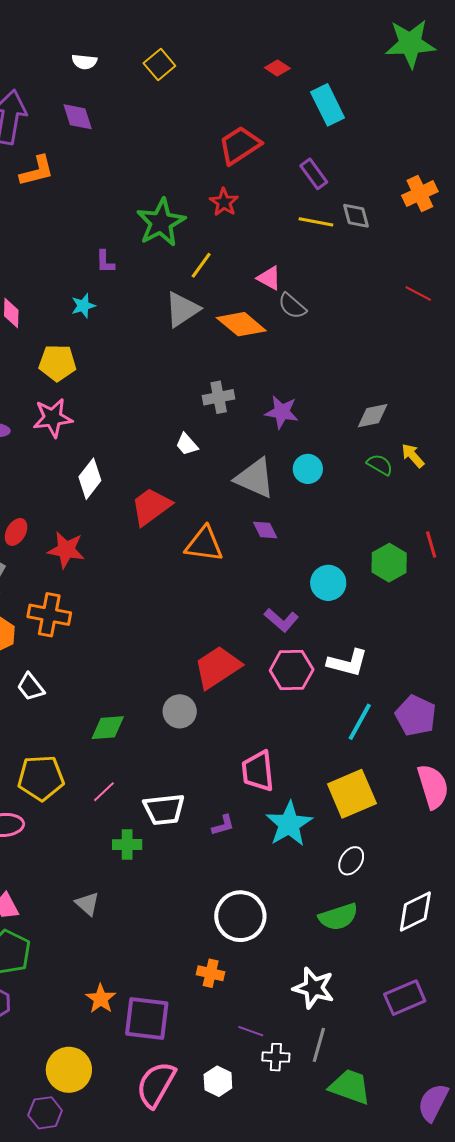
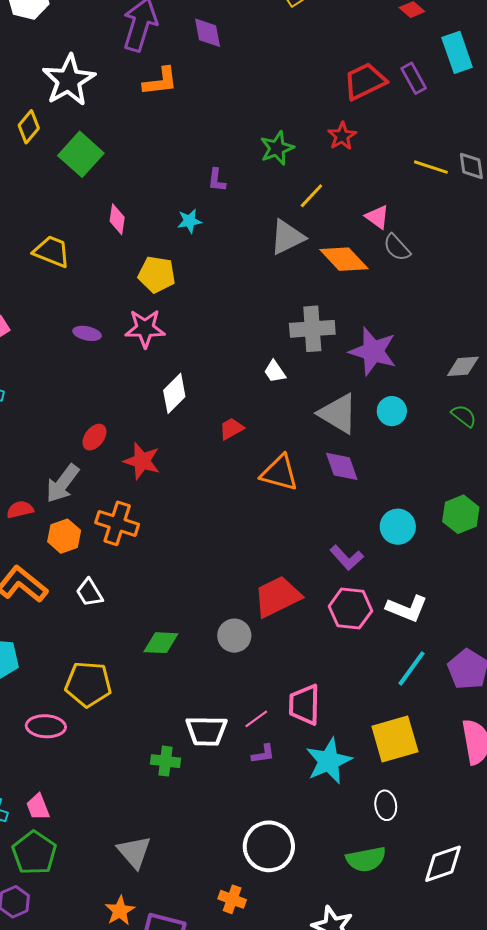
purple rectangle: (314, 174) -> (414, 78), moved
green star: (161, 222) -> (277, 148), size x0.7
gray cross: (219, 397) -> (312, 329), size x1.4
purple star: (282, 412) -> (373, 351), size x1.4
red trapezoid: (151, 506) -> (231, 429), size x0.6
purple diamond: (265, 530) -> (342, 466), size x1.4
pink line: (104, 792) -> (256, 719), moved
white ellipse: (351, 861) -> (386, 805), turned -48
gray triangle: (87, 904) -> (134, 852), moved, size x1.4

